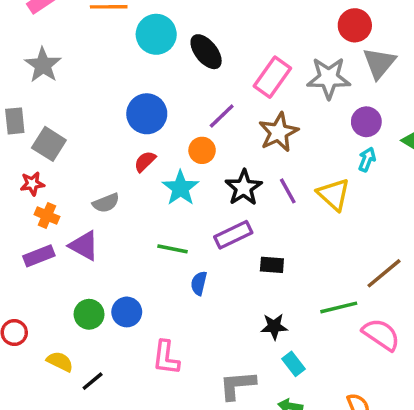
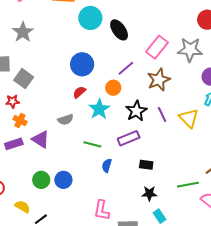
gray semicircle: (106, 203) -> (66, 120), moved
black rectangle: (272, 265) -> (146, 165), moved
pink L-shape: (166, 358) -> (102, 210), moved

